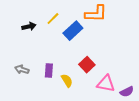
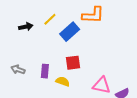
red square: (87, 65) -> (73, 63), moved, turned 35
yellow semicircle: (67, 81) -> (63, 81), turned -40

